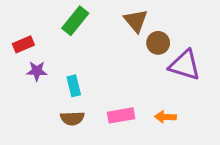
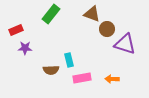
brown triangle: (136, 21) -> (92, 14), turned -30
cyan rectangle: (74, 86) -> (69, 60), moved
brown semicircle: (72, 118) -> (51, 70), moved

